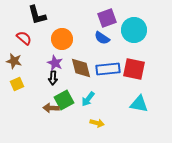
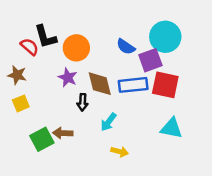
black L-shape: (37, 15) -> (45, 37), moved
purple square: (107, 18) -> (150, 60), moved
black arrow: (53, 78) -> (83, 102), moved
green square: (64, 100) -> (42, 139), moved

